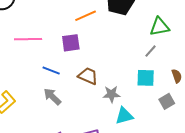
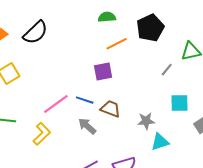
pink line: (28, 39) -> (56, 104), moved, turned -32
gray line: (150, 51) -> (167, 70), moved
brown trapezoid: (88, 76) -> (111, 109), moved

